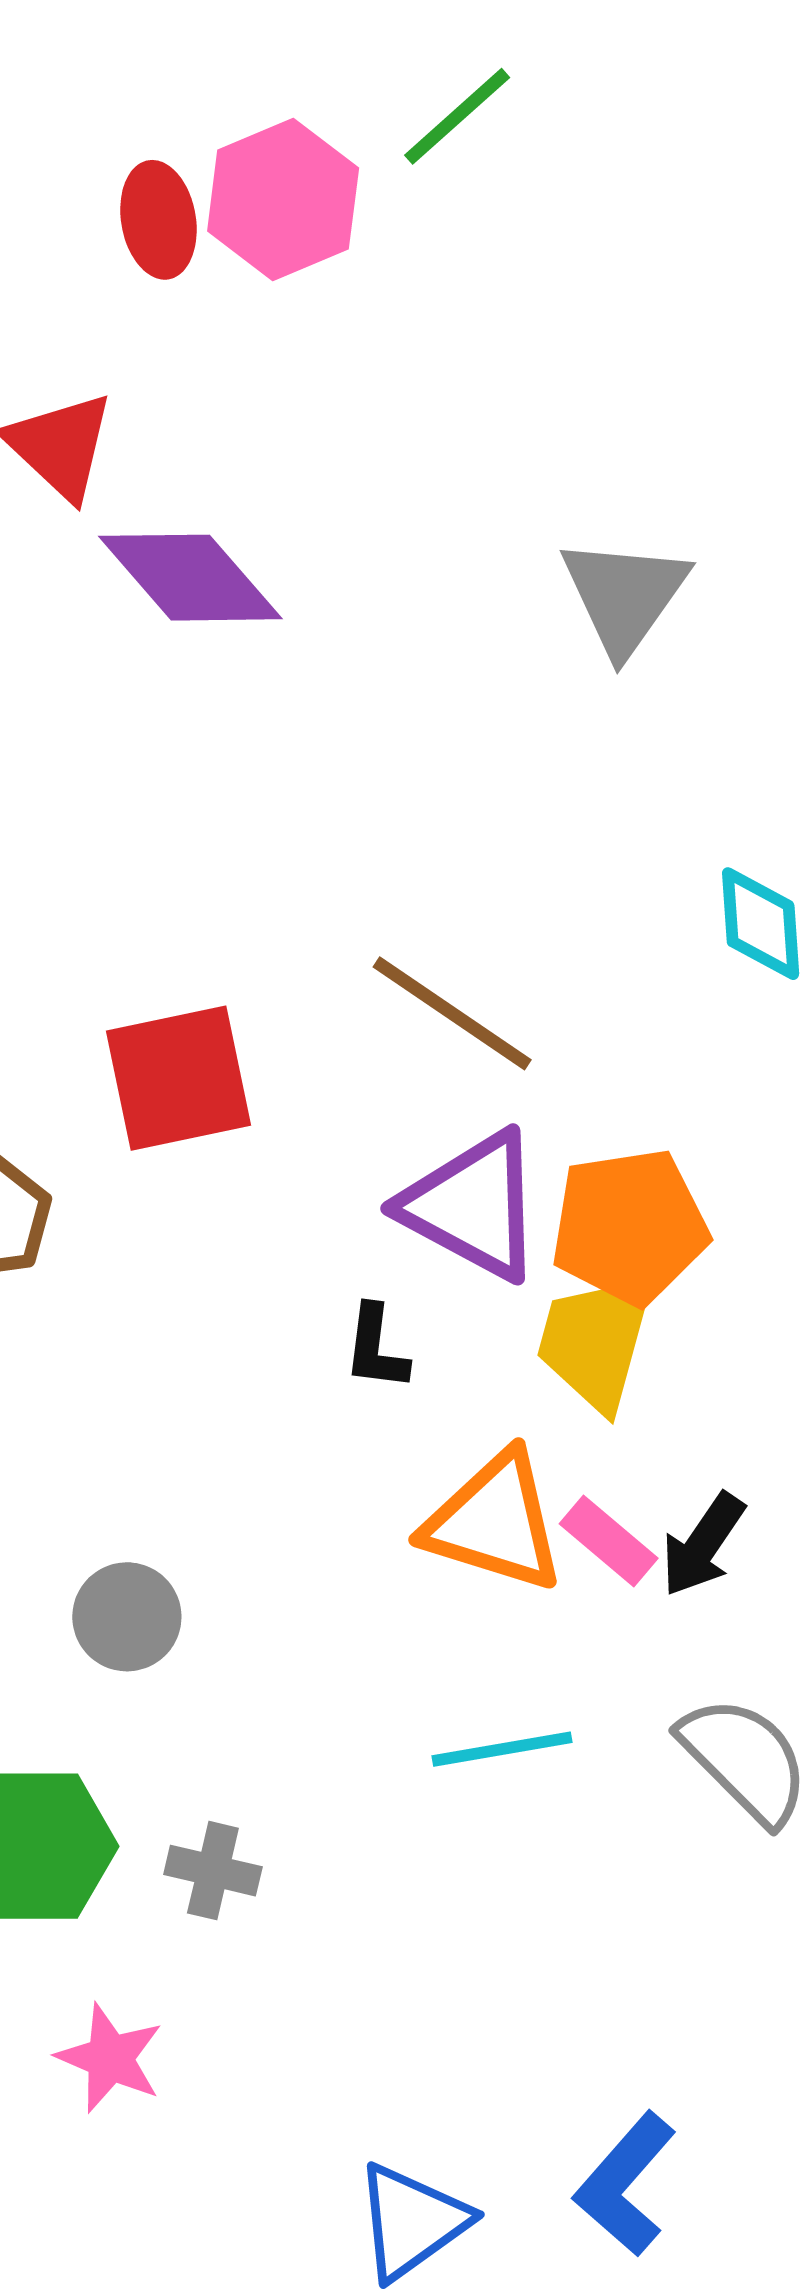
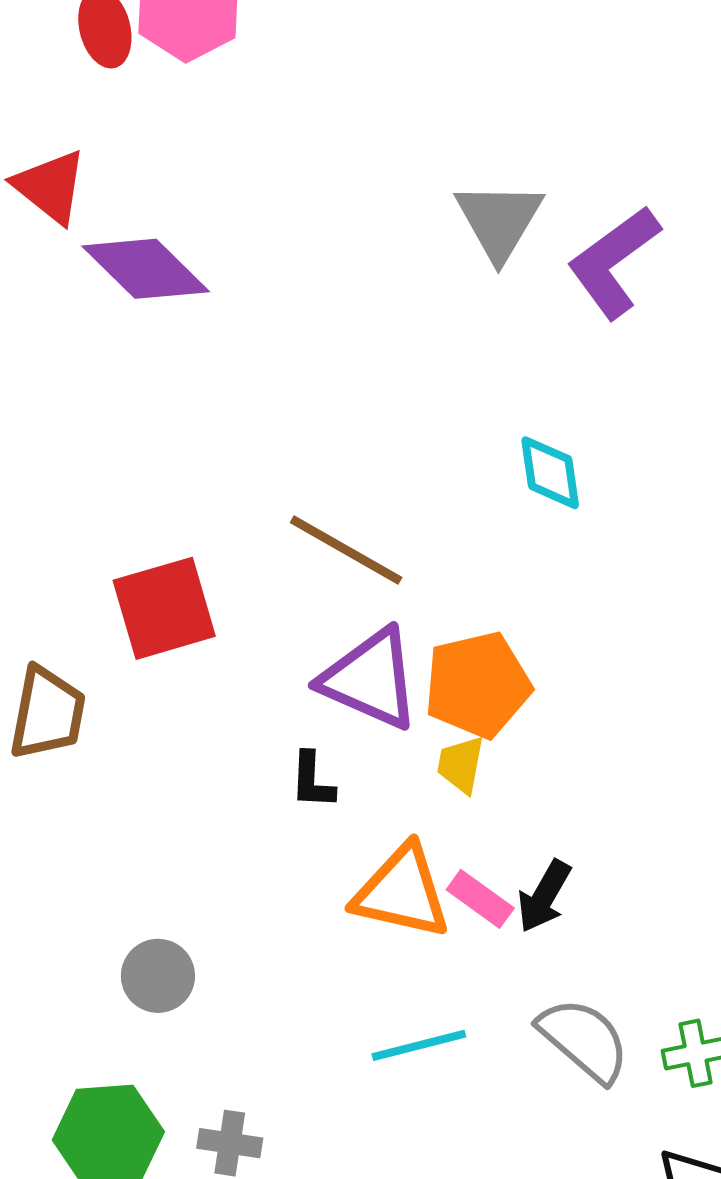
gray triangle: (624, 596) -> (499, 221), moved
yellow trapezoid: (596, 1342) -> (461, 765), size x0.6

